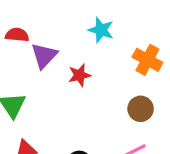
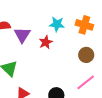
cyan star: (101, 30) -> (57, 24), moved

